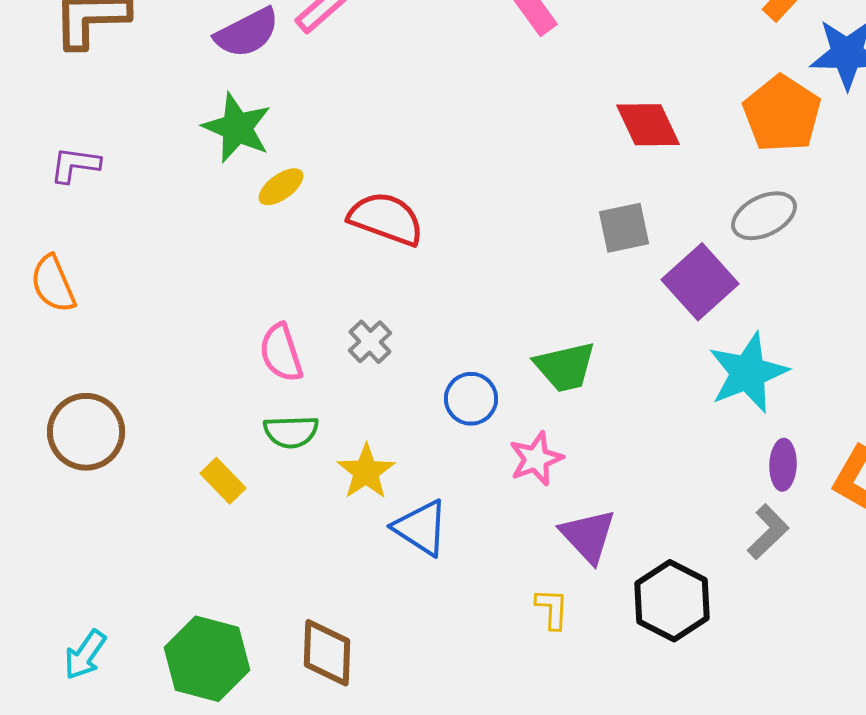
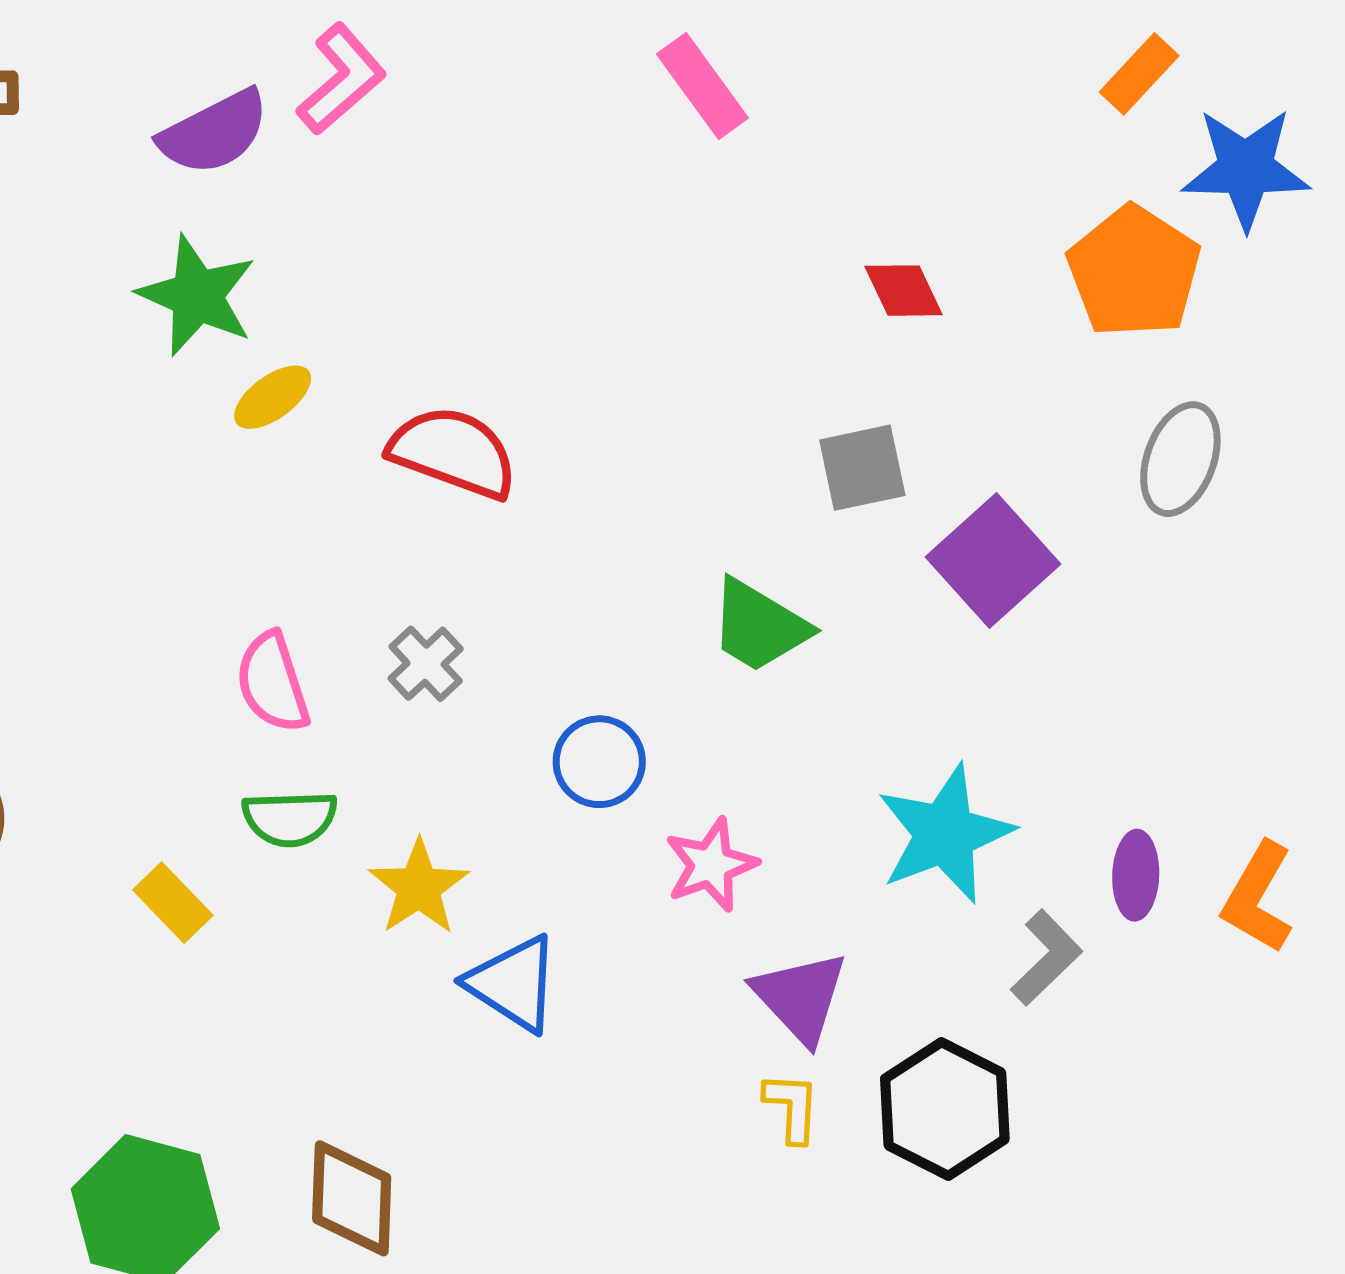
red diamond: (648, 125) -> (904, 291), size x0.7
gray ellipse: (764, 216) -> (1180, 459), moved, turned -44
green trapezoid: (565, 367) -> (759, 626), moved, turned 44
cyan star: (748, 373) -> (945, 834), moved
gray L-shape: (768, 532) -> (1046, 958), moved
yellow L-shape: (552, 609) -> (792, 1107), moved

